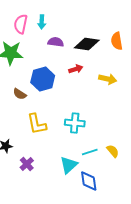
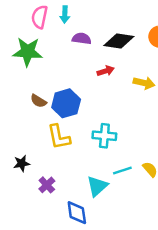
blue hexagon: (43, 79) -> (66, 103), moved
blue diamond: (89, 181) -> (77, 213), moved

